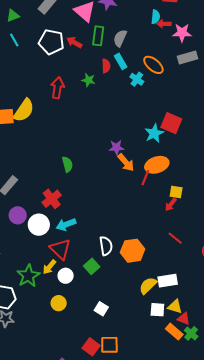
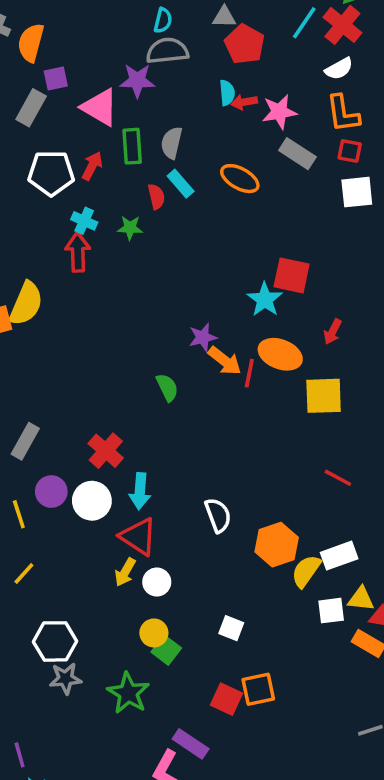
red arrow: (74, 42) -> (92, 166), turned 98
gray rectangle: (187, 57) -> (297, 154), turned 60
cyan cross: (137, 79) -> (84, 221), moved
green semicircle: (67, 164) -> (167, 387), moved
orange ellipse: (157, 165) -> (280, 354), turned 50
red line: (145, 178) -> (249, 373), moved
yellow square: (176, 192) -> (324, 396), size x1.6
red arrow: (171, 205) -> (333, 332), moved
cyan arrow: (66, 224) -> (140, 491), turned -54
orange hexagon: (133, 251) -> (277, 545), moved
green square: (92, 266) -> (166, 650), moved
green star: (28, 276) -> (128, 693), moved

